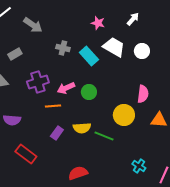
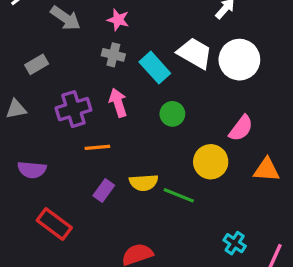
pink star: (98, 23) -> (118, 20), moved
white circle: (142, 51) -> (239, 60), size x1.6
pink arrow: (66, 88) -> (118, 103), moved, turned 96
green circle: (89, 92) -> (172, 114), moved
pink semicircle: (143, 94) -> (241, 128), turned 30

